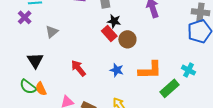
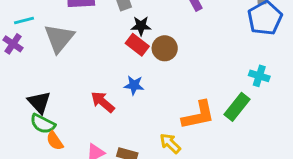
gray triangle: (52, 32) -> (59, 38), moved, size x1.6
blue star: (117, 70) -> (134, 85), moved
orange L-shape: (150, 70) -> (198, 115), moved
green semicircle: (28, 87) -> (43, 124), moved

